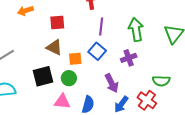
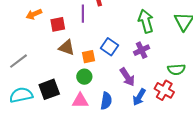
red square: (57, 22) -> (58, 24), moved
purple line: (101, 27) -> (83, 14), moved
black square: (43, 76) -> (49, 89), moved

